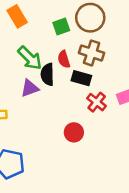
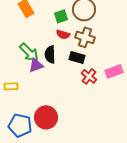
green arrow: (30, 58) -> (29, 52), moved
red semicircle: (64, 59) -> (63, 34), moved, turned -56
red circle: (74, 132) -> (46, 117), moved, size x1.5

